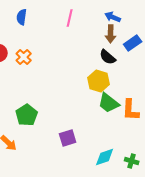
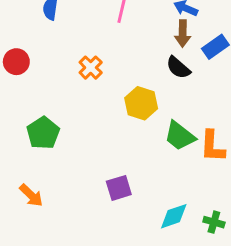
orange cross: (24, 57) -> (91, 68), moved
yellow hexagon: (99, 81) -> (141, 103), moved
green pentagon: (27, 115) -> (43, 133), moved

